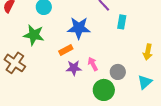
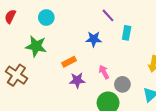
blue star: (79, 28) -> (94, 39), moved, size x0.7
pink arrow: (93, 64) -> (104, 72), moved

